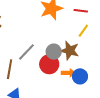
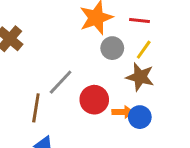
brown star: (70, 51) -> (140, 77), moved
gray circle: (54, 52) -> (112, 48), moved

